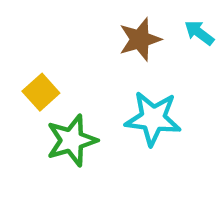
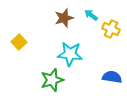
green star: (72, 140) -> (52, 80), moved

